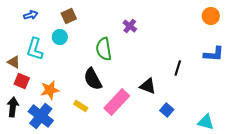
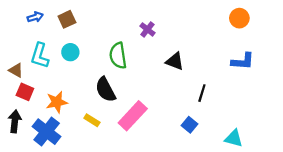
brown square: (69, 16) -> (67, 19), moved
cyan circle: (60, 37) -> (70, 52), moved
black line: (178, 68) -> (202, 93), moved
black triangle: (148, 86) -> (175, 61), moved

